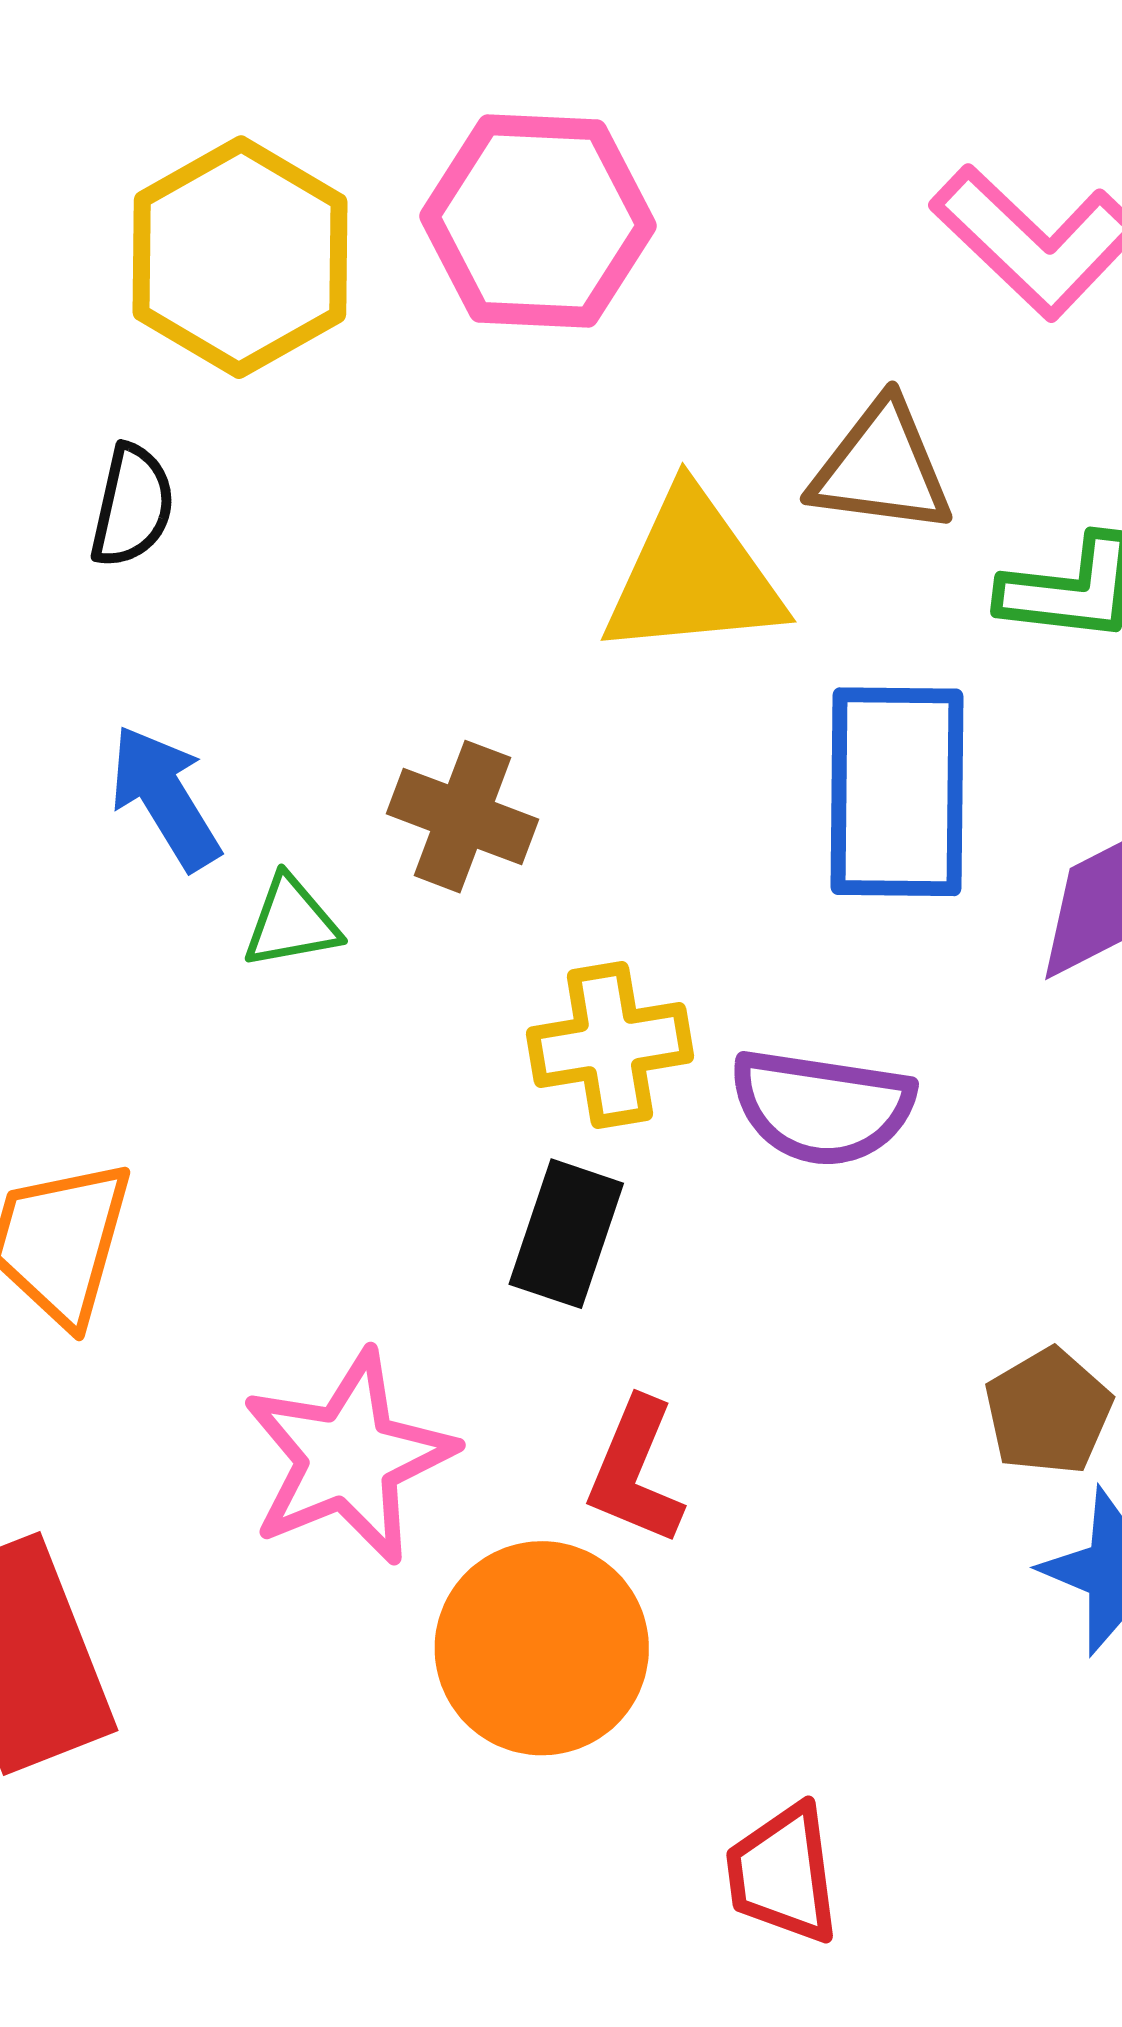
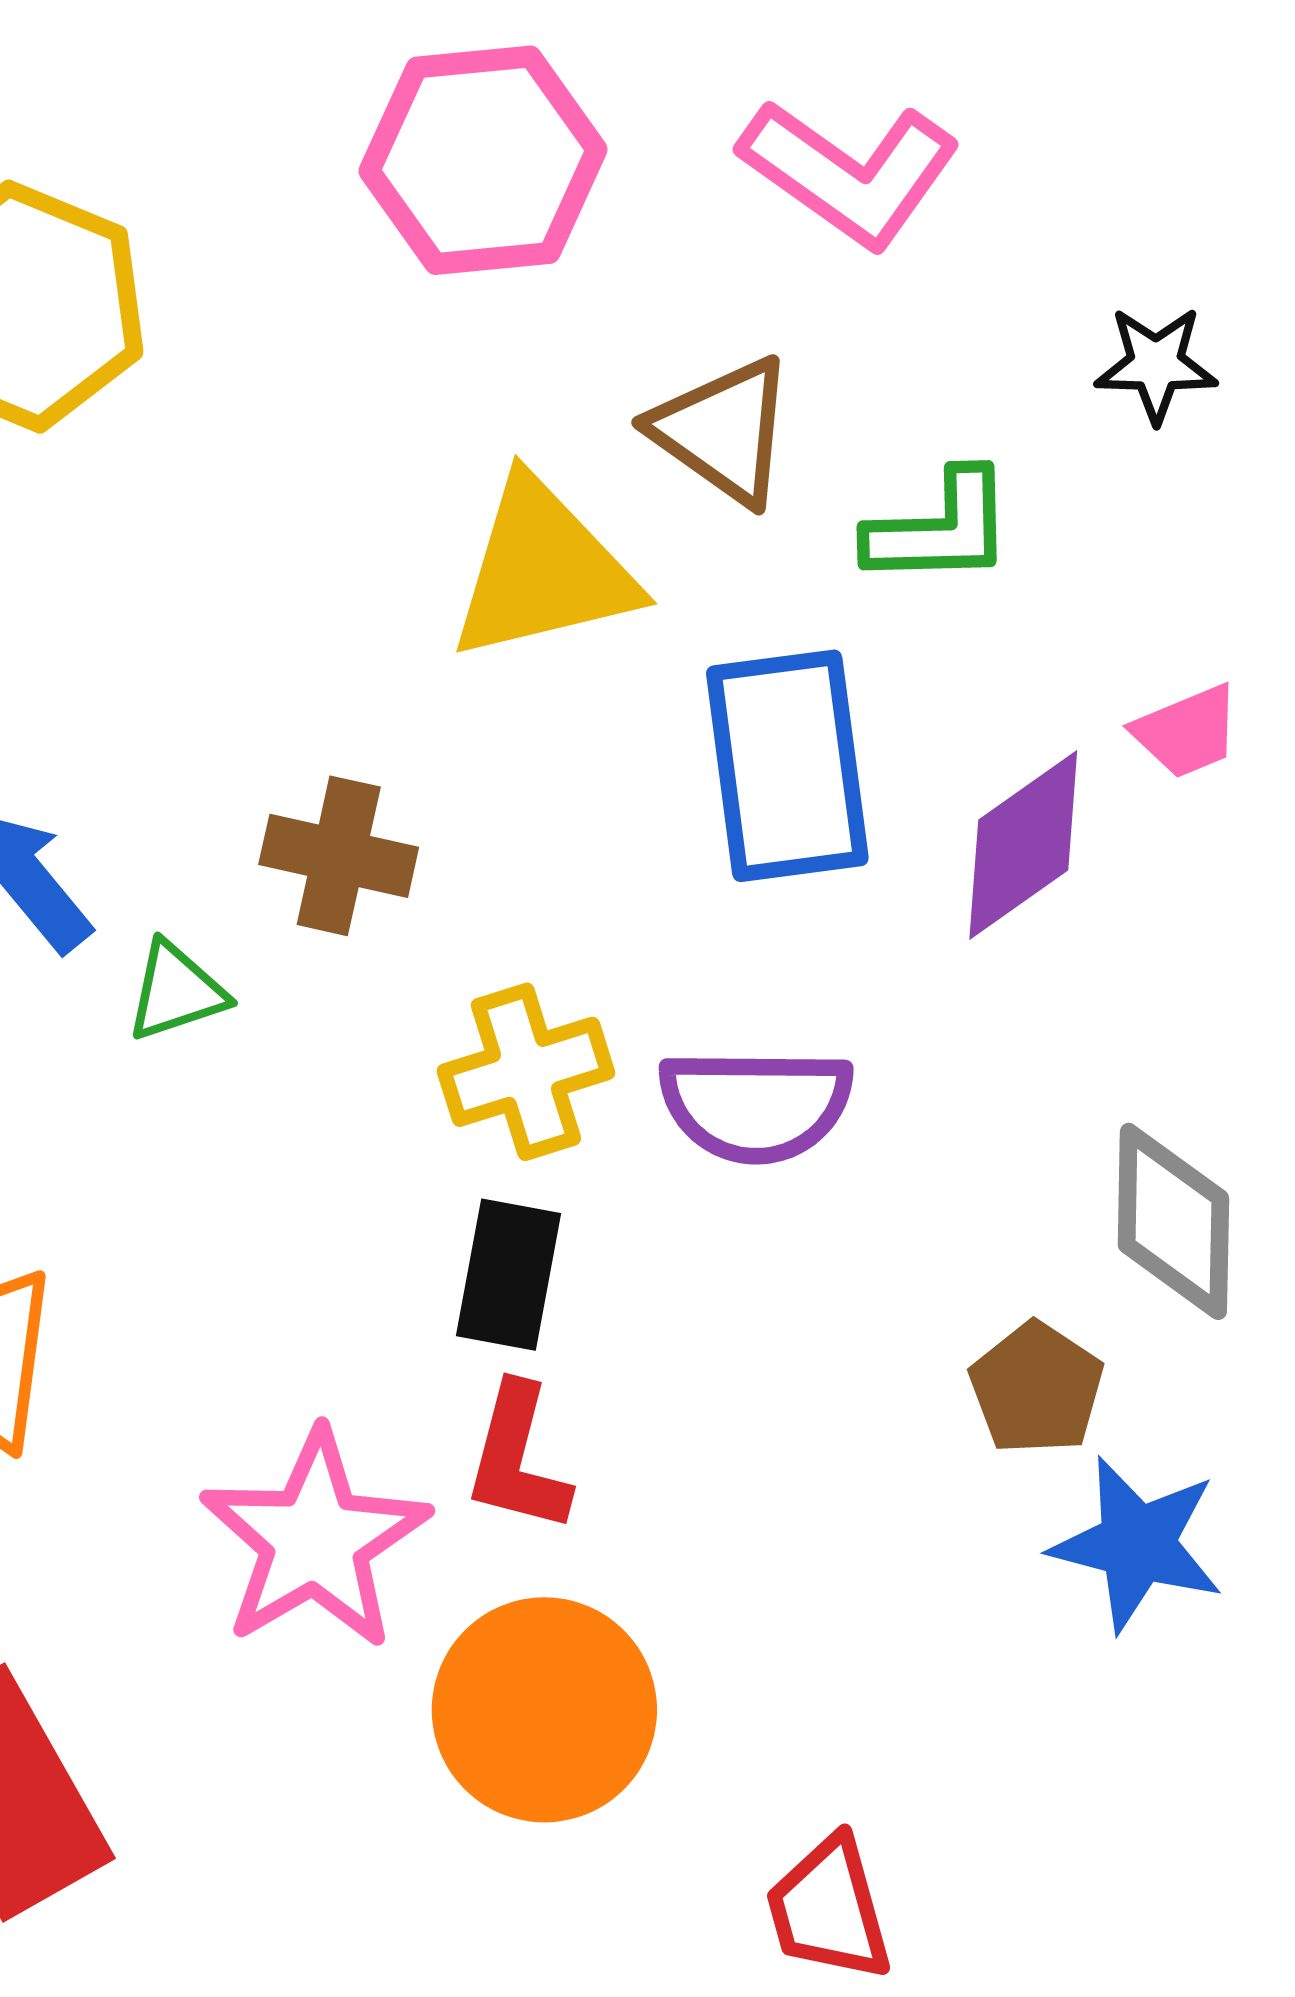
pink hexagon: (538, 221) -> (483, 160), moved
brown triangle: (882, 468) -> (723, 431), turned 36
red L-shape: (635, 1472) -> (518, 1458), moved

